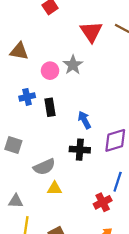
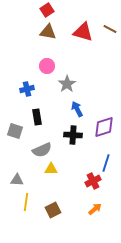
red triangle: (91, 32) -> (83, 32), turned -40
brown triangle: (19, 51) -> (48, 32), moved
gray star: (73, 65) -> (67, 84), moved
black rectangle: (50, 107) -> (37, 117), moved

